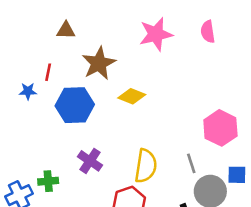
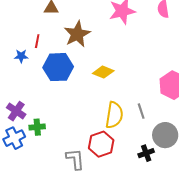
yellow diamond: (132, 96) -> (103, 72), moved
purple cross: (90, 161) -> (16, 111), moved
gray line: (191, 163) -> (141, 111), moved

